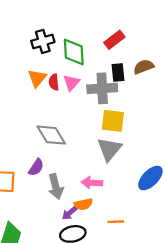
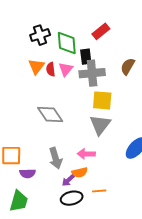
brown semicircle: (144, 67) -> (128, 66), moved, turned -36
black rectangle: (118, 72) -> (86, 57), moved
purple semicircle: (36, 167) -> (28, 173), moved, turned 56
orange line: (116, 222) -> (99, 191), moved

